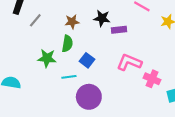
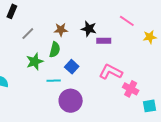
gray line: (35, 20) -> (28, 34), moved
green star: (47, 58) -> (35, 62), turned -30

